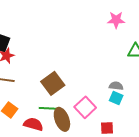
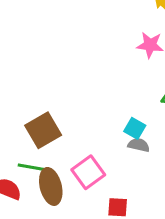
cyan square: (116, 98) -> (135, 128), moved

